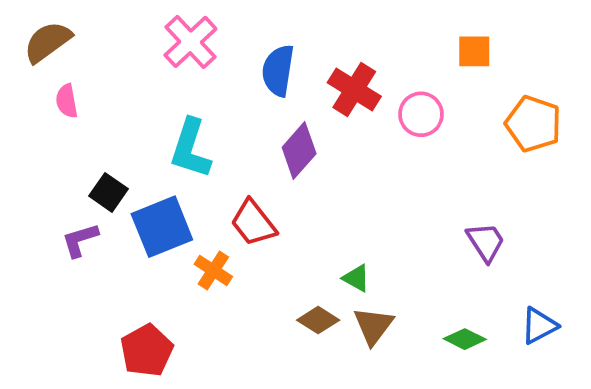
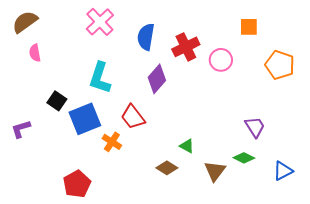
red cross: (354, 90) -> (186, 47), turned 32
purple L-shape: (80, 240) -> (21, 129), moved
brown triangle: (373, 326) -> (215, 171), moved
green diamond: (465, 339) -> (244, 158), moved

